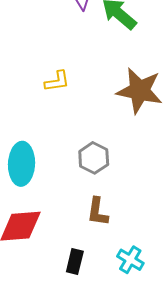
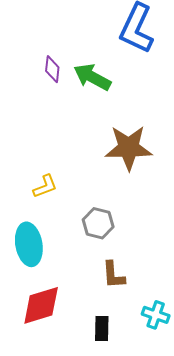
yellow L-shape: (57, 81) -> (45, 186), moved

